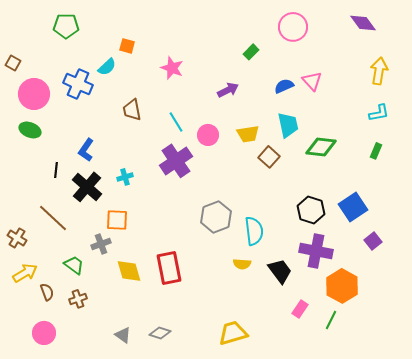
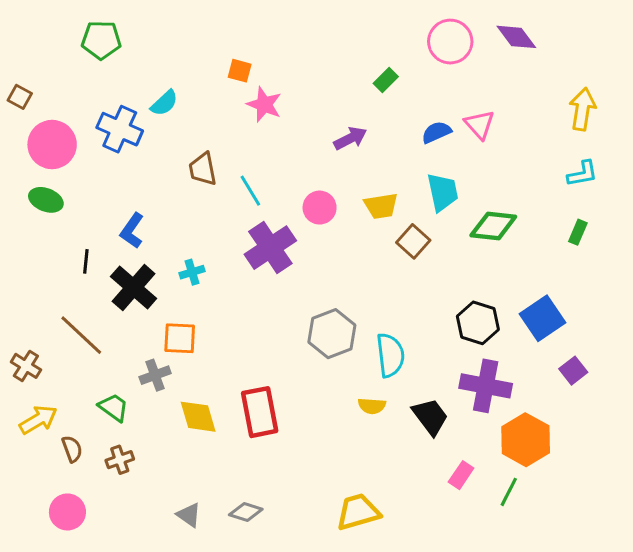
purple diamond: (363, 23) -> (516, 37), moved
orange square: (127, 46) -> (240, 71), moved
cyan line: (176, 122) -> (250, 191), moved

